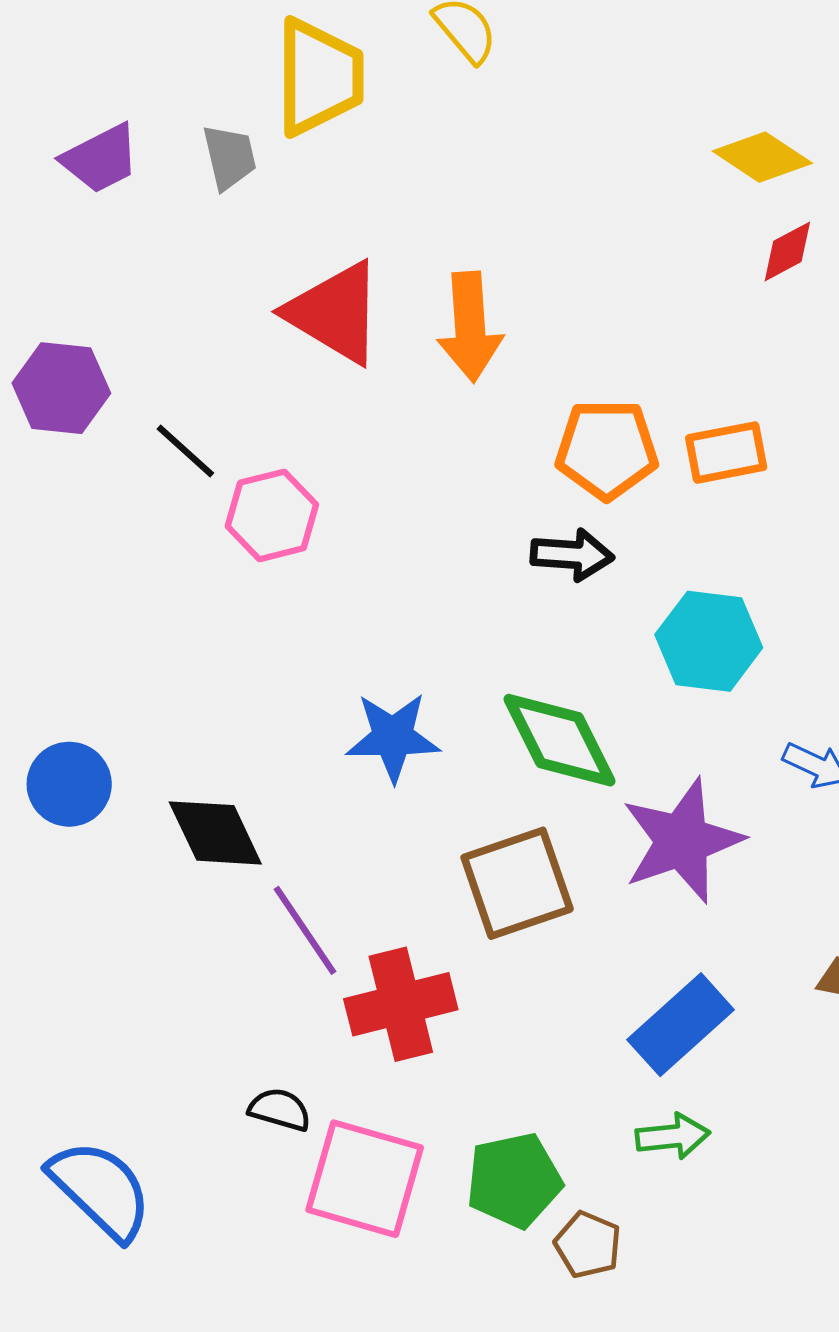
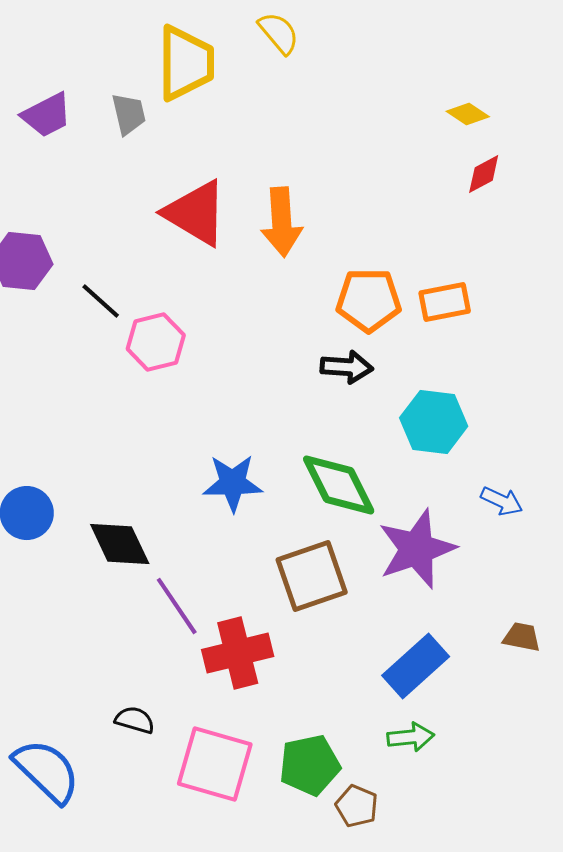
yellow diamond: (762, 157) -> (468, 114), size x0.7
black semicircle: (280, 1110) -> (135, 720), moved

